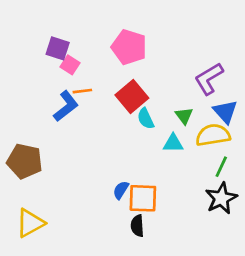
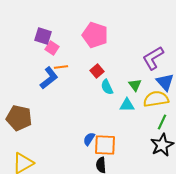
red square: (132, 97) -> (97, 71), size x0.6

